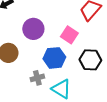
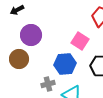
purple circle: (33, 29) -> (31, 35), moved

